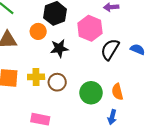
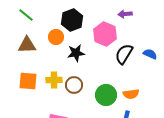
orange semicircle: (117, 92) -> (131, 94), turned -84

